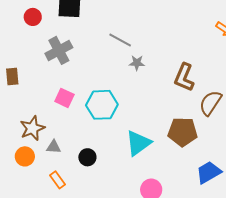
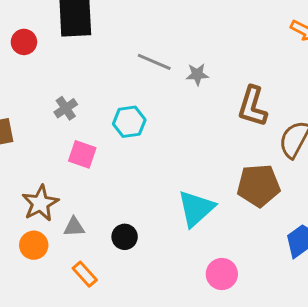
gray cross: (59, 50) -> (66, 108), moved, size x0.6
gray star: (137, 63) -> (197, 74), moved
cyan hexagon: (102, 105) -> (129, 122), moved, size x0.7

